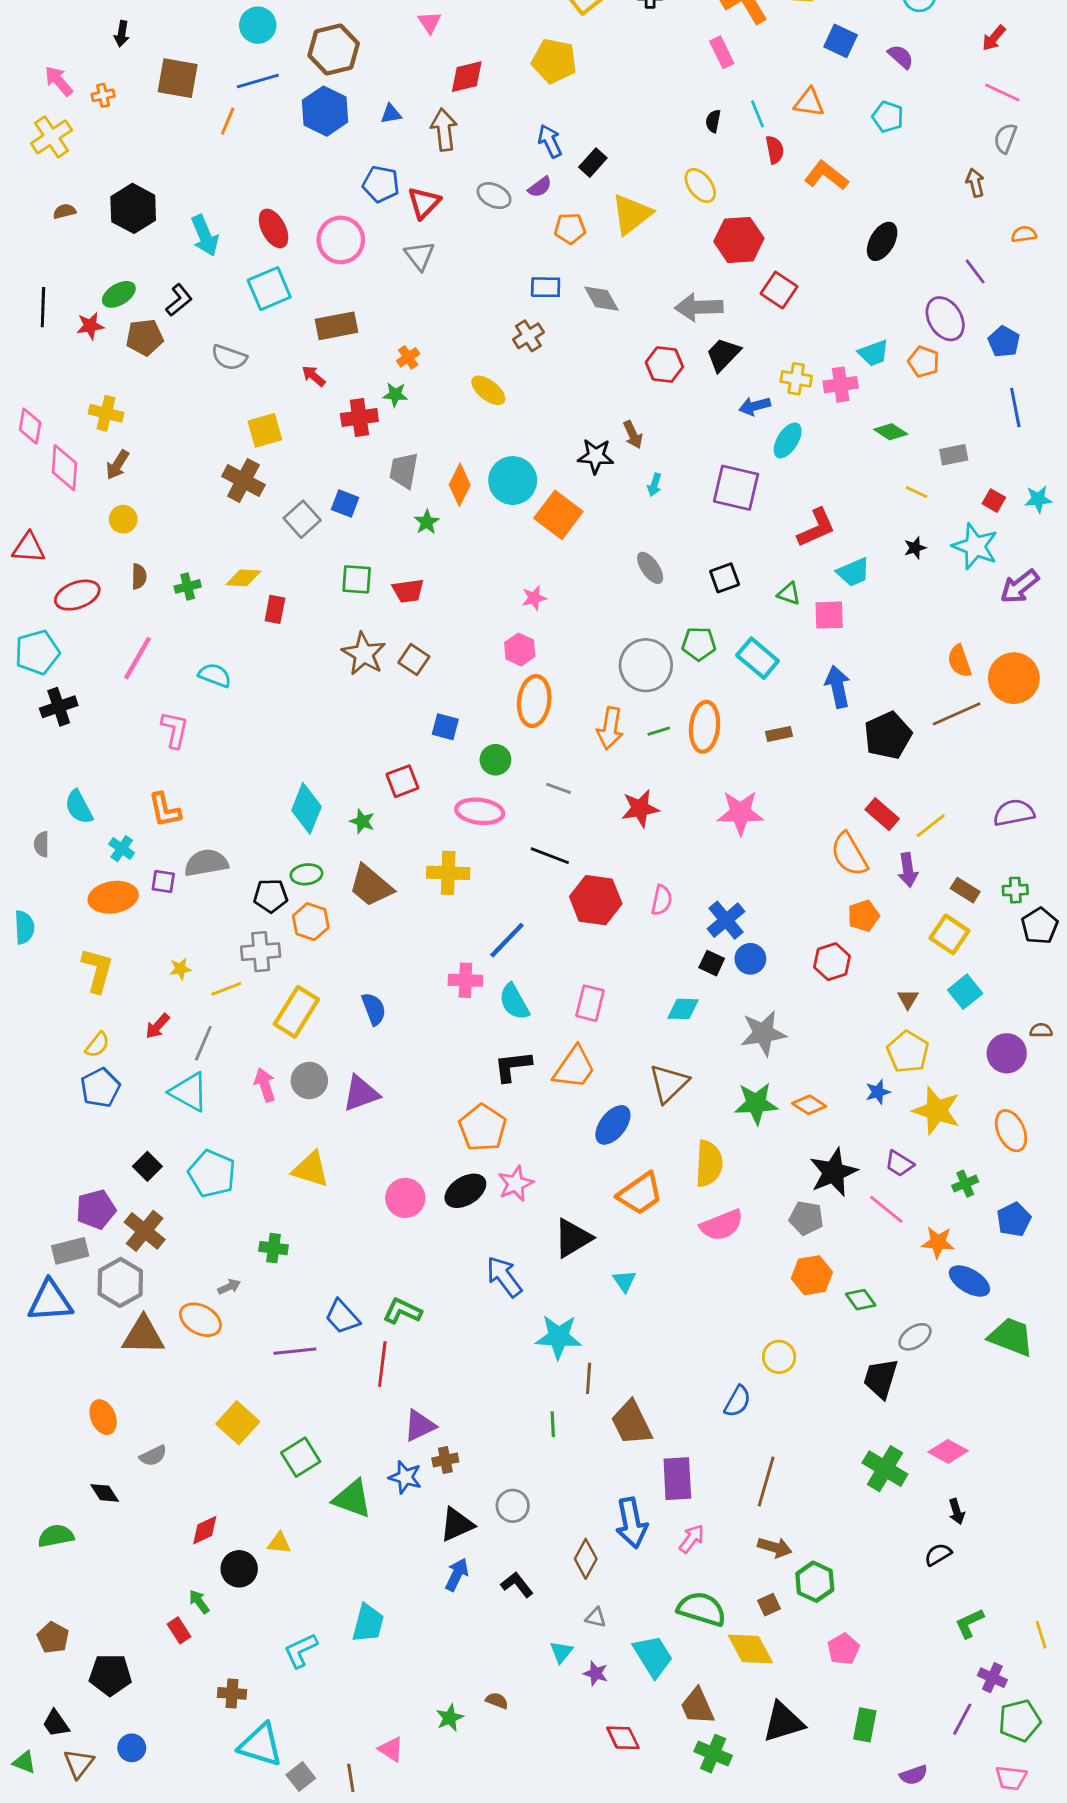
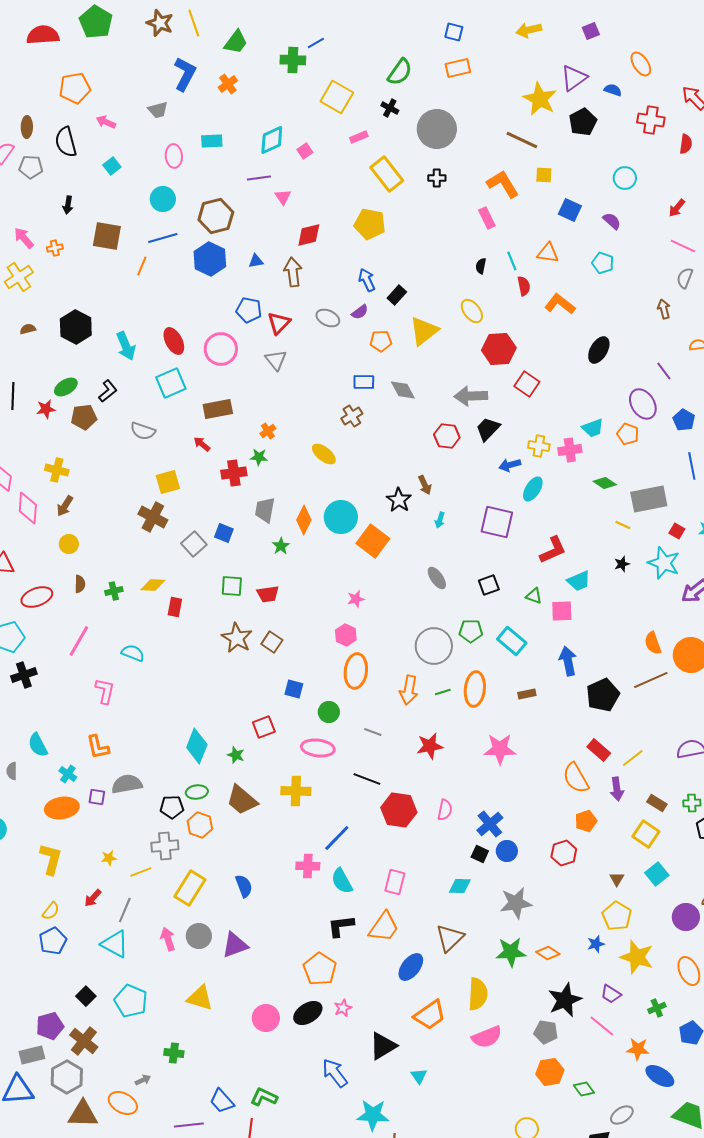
gray rectangle: (954, 455) -> (649, 499), size x1.8
black star: (596, 456) -> (399, 500), turned 30
pink star: (516, 1184) -> (343, 1008), size x0.7

